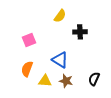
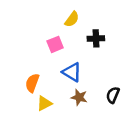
pink square: (29, 40) -> (55, 44), moved
yellow triangle: (45, 81) -> (44, 103), moved, turned -32

